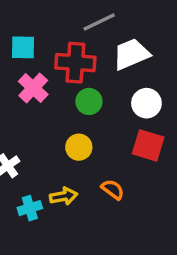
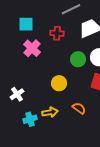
red cross: (75, 63) -> (57, 33), size x0.6
green circle: (89, 101) -> (78, 59), moved

